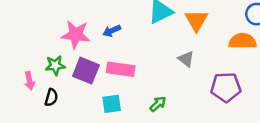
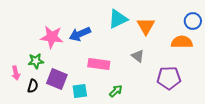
blue arrow: (112, 31) -> (80, 34), size x1.5
pink rectangle: (121, 69) -> (99, 64), moved
purple square: (86, 71) -> (57, 79), moved

